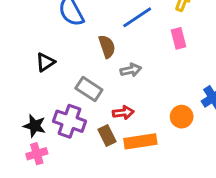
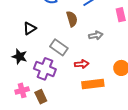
gray arrow: (131, 70) -> (96, 35), moved
black star: (35, 126) -> (20, 57), moved
brown rectangle: (107, 135) -> (41, 97), moved

